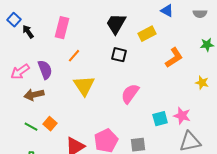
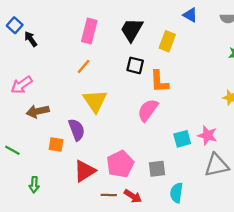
pink rectangle: (62, 28) -> (89, 31), moved
yellow rectangle: (147, 34) -> (167, 41), turned -42
orange L-shape: (174, 58) -> (159, 81), moved, turned 120
purple semicircle: (45, 70) -> (77, 130), moved
orange square: (50, 124) -> (56, 145), turned -32
green line: (31, 127) -> (12, 150), moved

